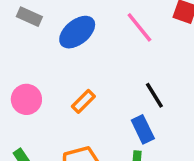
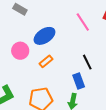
blue ellipse: (77, 32) -> (44, 36), moved
pink circle: (26, 99) -> (20, 51), moved

